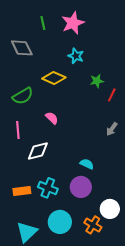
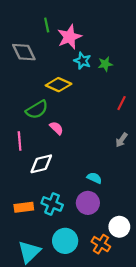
pink star: (73, 23) -> (69, 37), moved
green star: (97, 81) -> (105, 64), moved
green semicircle: (23, 96) -> (37, 110), moved

